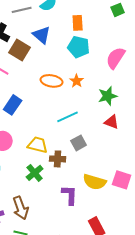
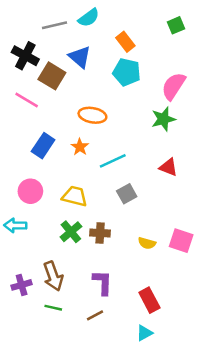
orange rectangle: (78, 23) -> (125, 42), turned -35
orange star: (77, 81) -> (80, 147), moved
green star: (108, 96) -> (163, 119), moved
brown cross: (58, 159) -> (100, 233), moved
yellow semicircle: (95, 182) -> (147, 243), size x0.6
purple L-shape: (70, 195) -> (103, 282), moved

